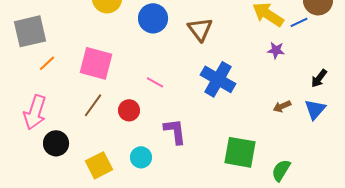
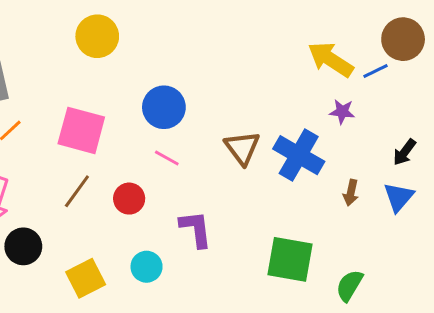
blue circle: (153, 18) -> (164, 107), moved
brown triangle: (200, 29) -> (242, 148), moved
blue cross: (218, 79) -> (299, 155), moved
brown arrow: (282, 106) -> (351, 193), turned -54

